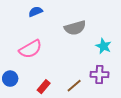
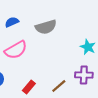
blue semicircle: (36, 12) -> (12, 22), moved
gray semicircle: (75, 28) -> (46, 27), moved

